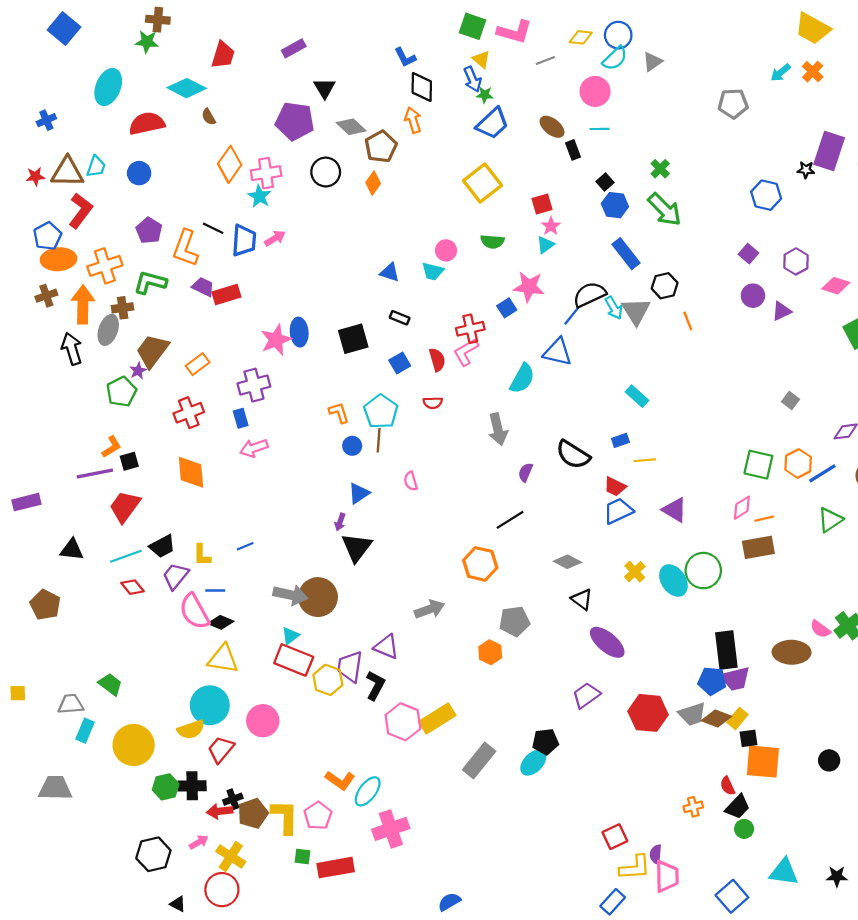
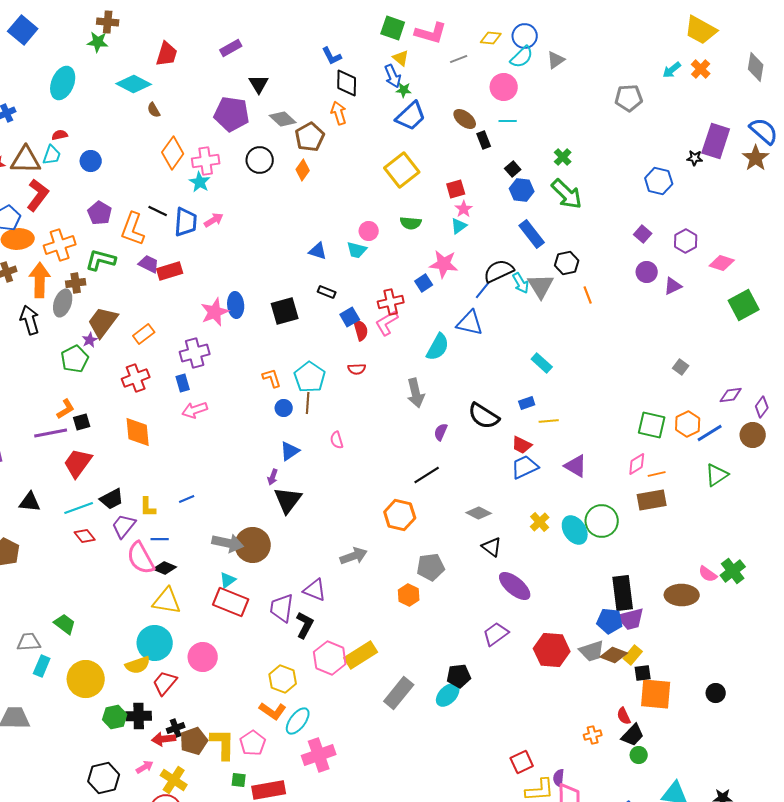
red semicircle: (147, 123) -> (60, 135), moved, size x0.5
blue square: (400, 363) -> (350, 317), moved
yellow hexagon: (328, 680) -> (283, 679), moved

